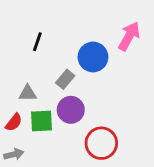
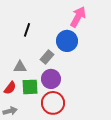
pink arrow: (129, 36) -> (78, 17), moved
red circle: (101, 143) -> (53, 103), moved

